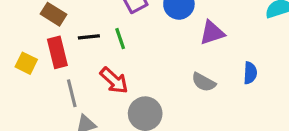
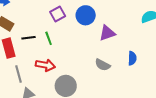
red arrow: (114, 80) -> (45, 65), turned -30

